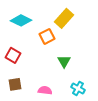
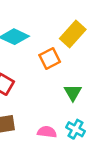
cyan cross: (78, 88) -> (75, 129), moved

